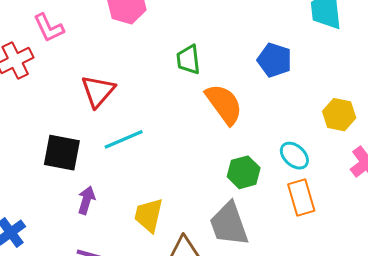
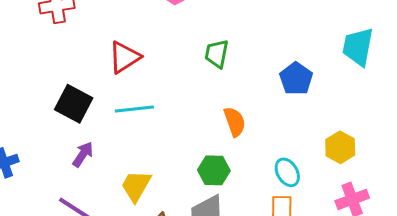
orange semicircle: (224, 104) -> (235, 122), moved, size x0.7
green hexagon: (244, 172) -> (214, 170), moved

